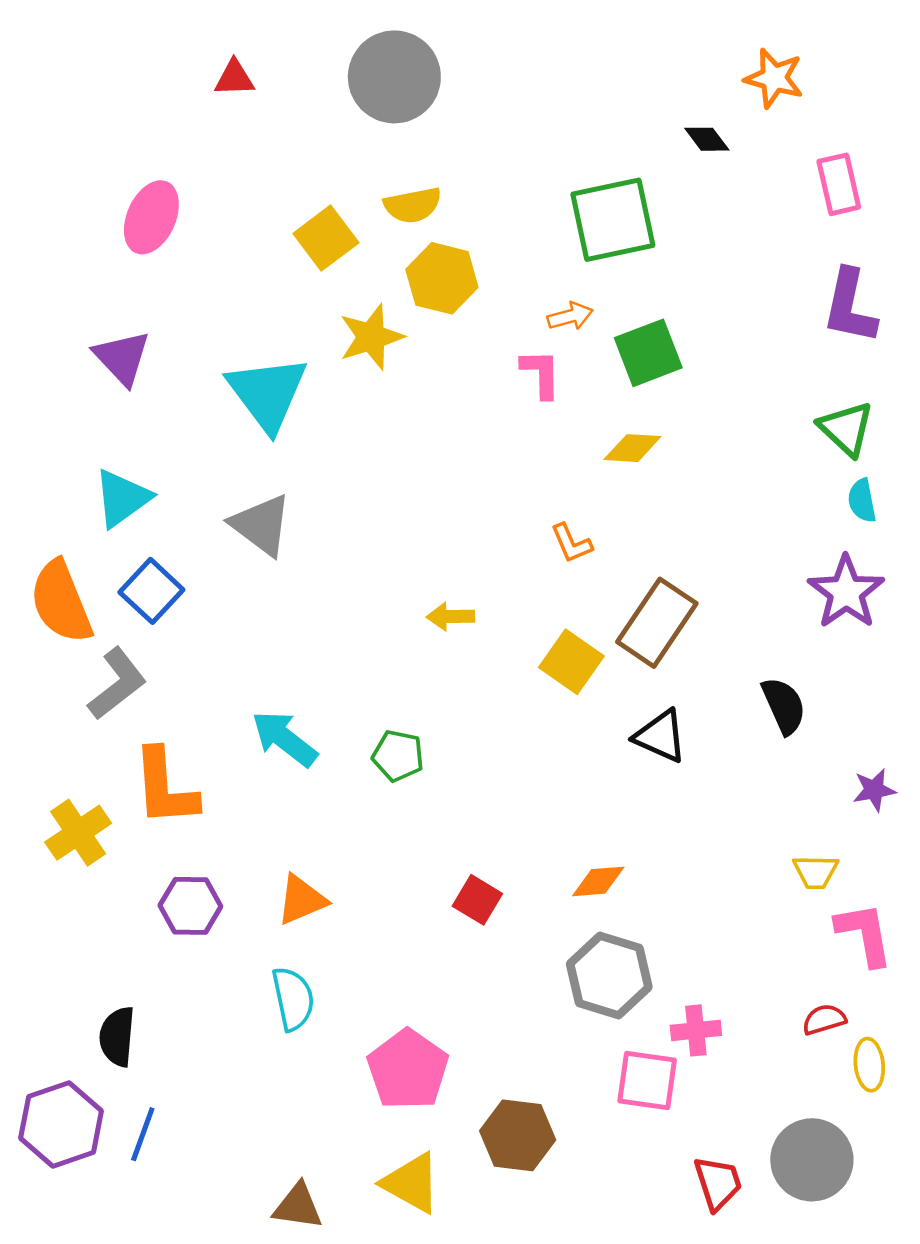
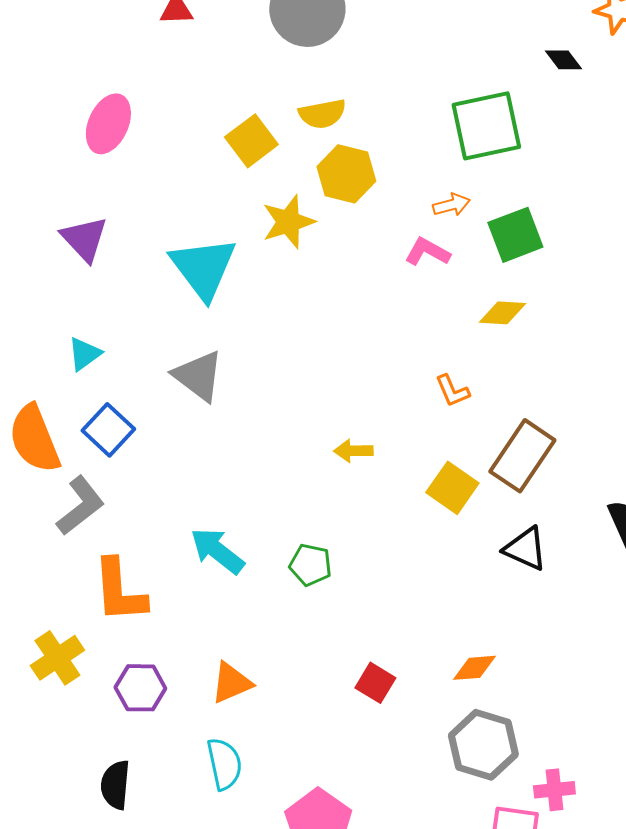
pink L-shape: (541, 374) -> (427, 252), turned -60
cyan triangle: (122, 498) -> (84, 354), size x0.7
yellow cross: (78, 833) -> (57, 658), moved
black semicircle: (117, 1037) -> (115, 785), moved

